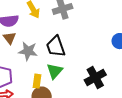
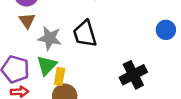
green triangle: (55, 71) -> (47, 65), moved

